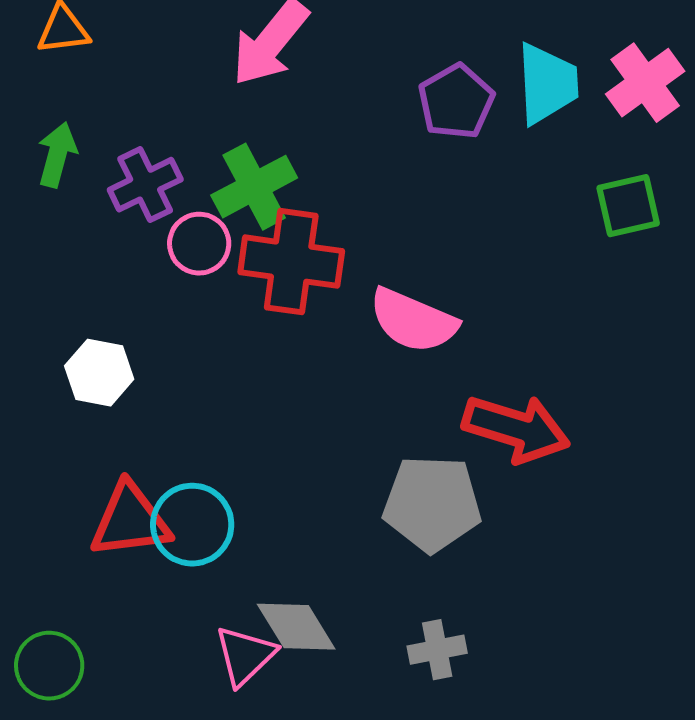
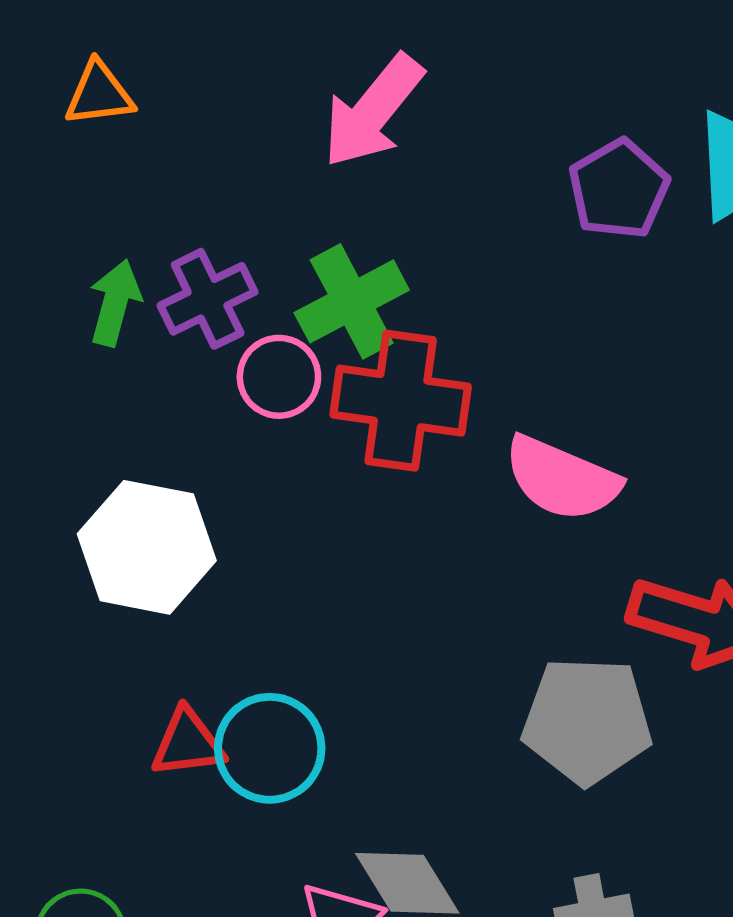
green arrow: (57, 155) -> (115, 303), moved
white hexagon: (99, 373) -> (147, 547), size x1.5
red triangle: (130, 521) -> (188, 743), size x0.7

